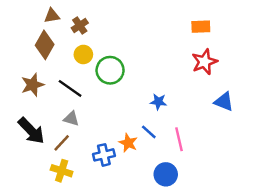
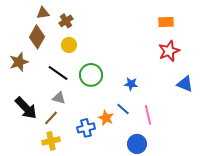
green circle: (110, 70) -> (91, 75), moved
brown star: (33, 85) -> (19, 62), moved
yellow cross: (62, 171) -> (51, 141), turned -30

